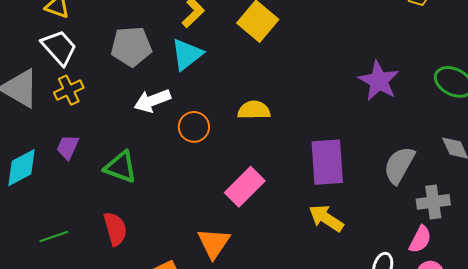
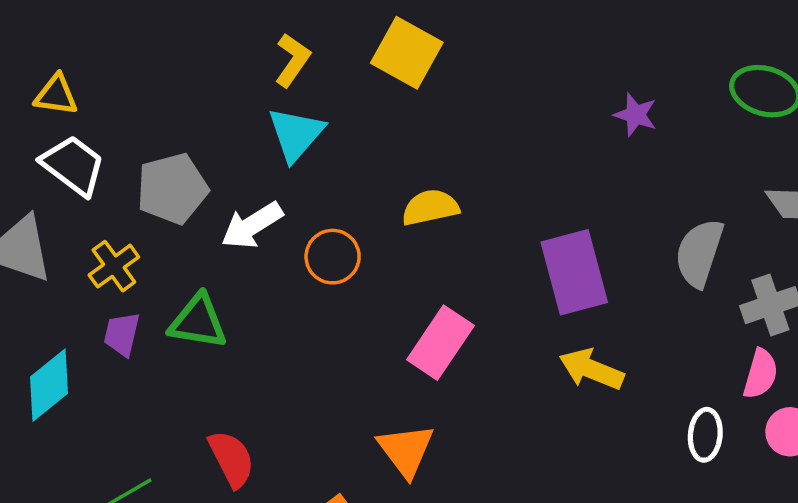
gray pentagon: (131, 46) -> (172, 189), moved
purple star: (379, 81) -> (635, 115), size x0.6
yellow cross: (69, 90) -> (114, 266), moved
green triangle: (121, 167) -> (198, 322), moved

